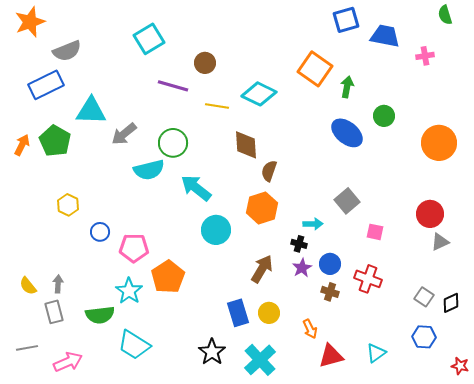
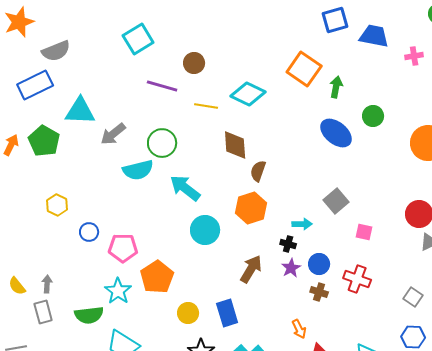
yellow circle: (269, 313) -> (188, 313), moved

